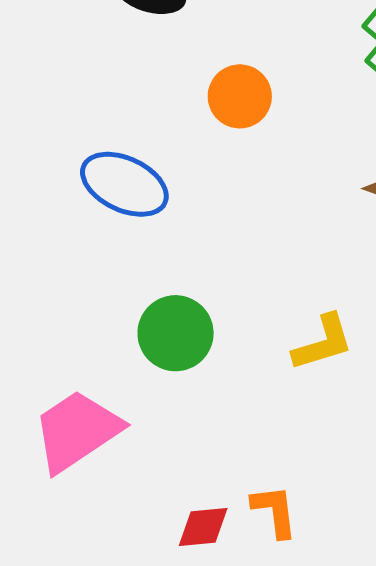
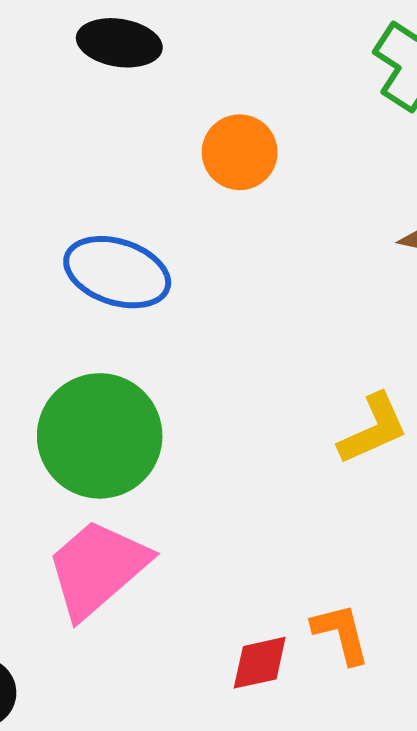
green circle: (176, 333) -> (100, 436), moved, size x1.4

